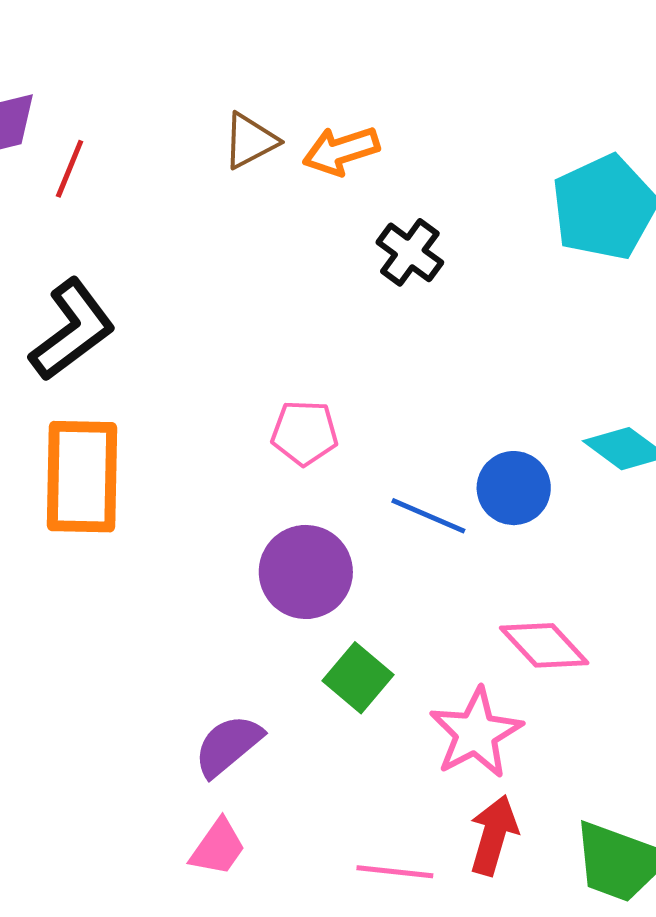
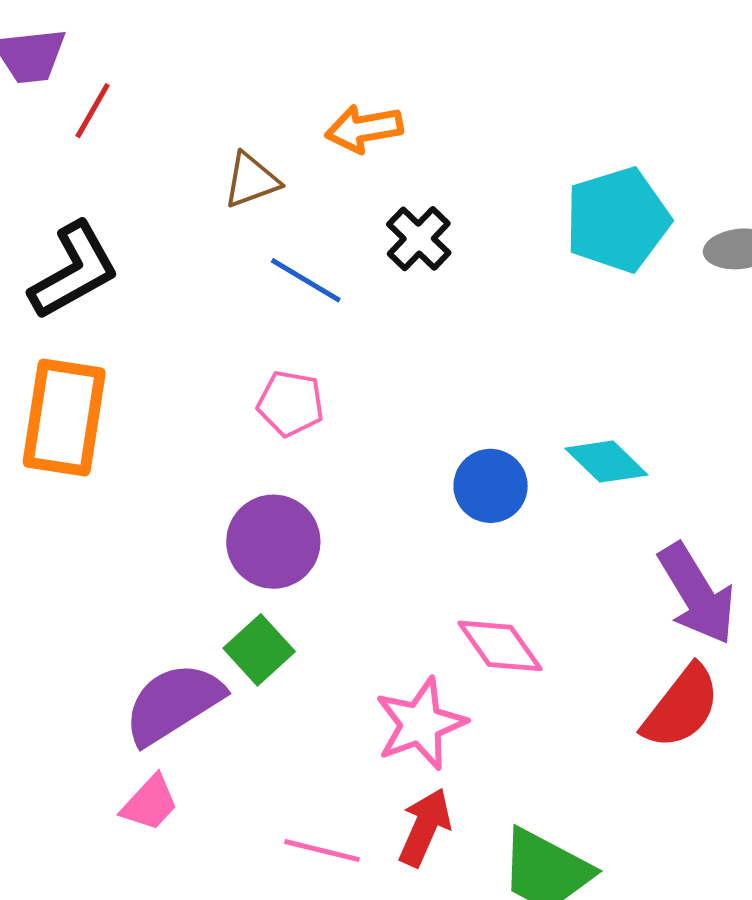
brown triangle: (250, 141) -> (251, 180), moved
blue line: (428, 516) -> (306, 280), moved
green square: (358, 678) -> (259, 650), moved
purple semicircle: (228, 746) -> (173, 703), size x1.4

